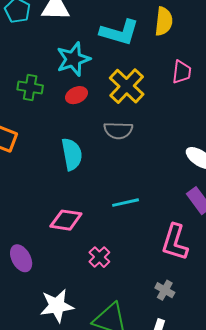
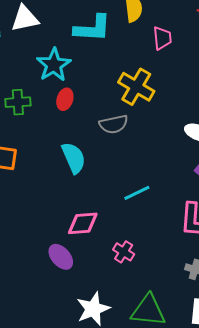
pink trapezoid: (182, 72) -> (162, 38), moved
yellow cross: (127, 86) -> (136, 87), moved
red ellipse: (76, 95) -> (65, 99), turned -35
purple ellipse: (21, 258) -> (61, 257), moved

